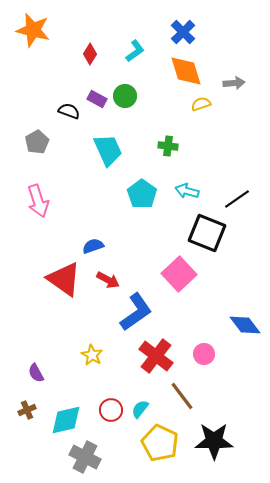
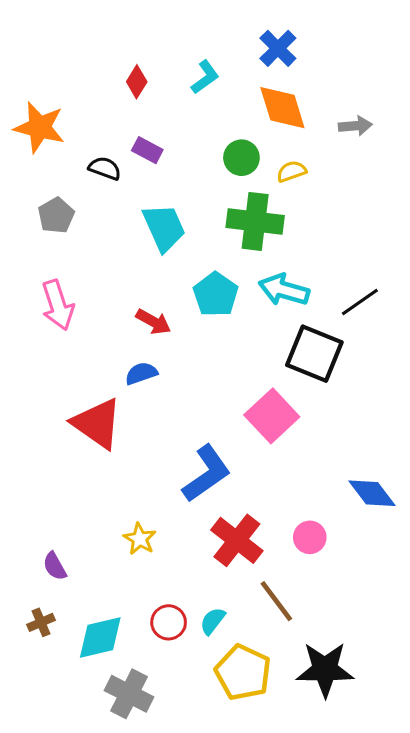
orange star: (33, 30) -> (39, 127), moved
green circle: (125, 96) -> (241, 158), moved
yellow semicircle: (201, 104) -> (292, 171), moved
green cross: (168, 146) -> (255, 221), size x1.8
cyan arrow: (187, 191) -> (284, 290), size x1.4
red arrow: (108, 280) -> (153, 322), moved

